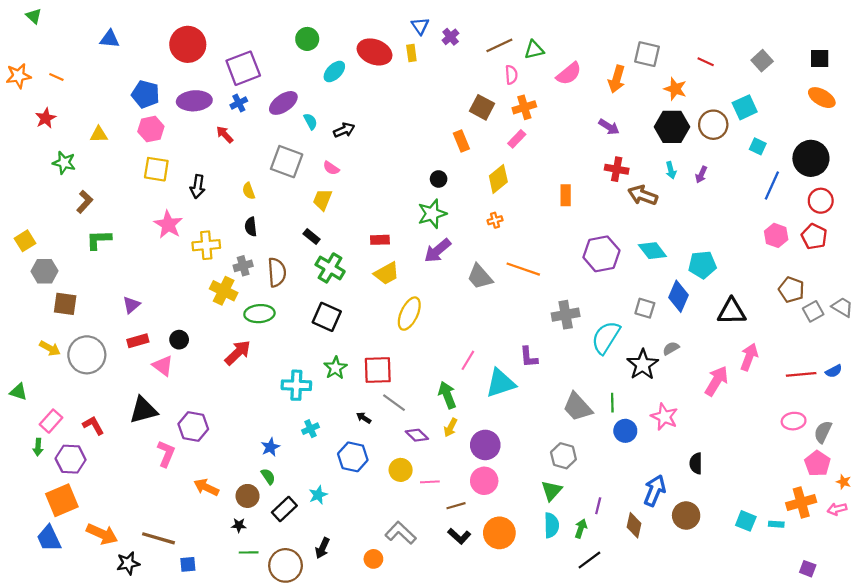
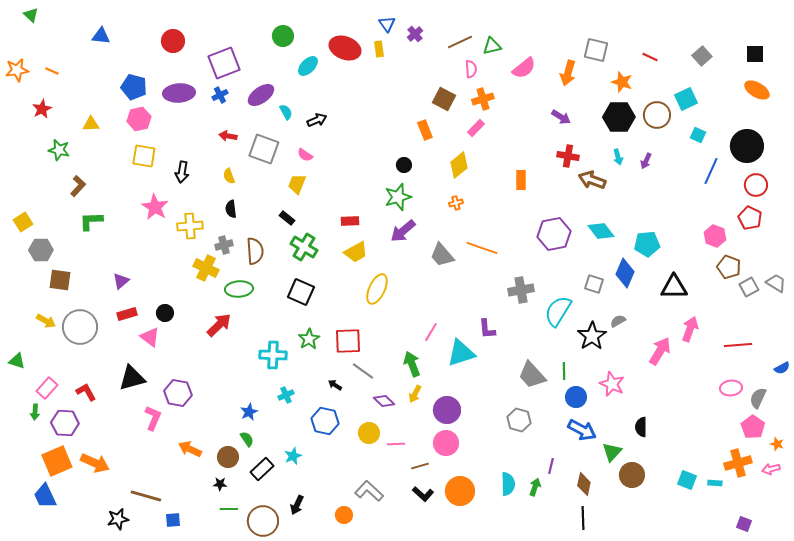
red circle: (188, 44) -> (173, 41), size x0.7
red arrow: (225, 134) -> (228, 136), moved, turned -36
pink hexagon: (776, 235) -> (715, 236), moved
blue semicircle: (834, 371) -> (782, 368), moved
green triangle: (551, 491) -> (612, 452), moved
blue arrow: (655, 491) -> (582, 430), moved, turned 96
orange arrow: (102, 534) -> (95, 463), moved
black line: (589, 560) -> (583, 518), moved, turned -55

